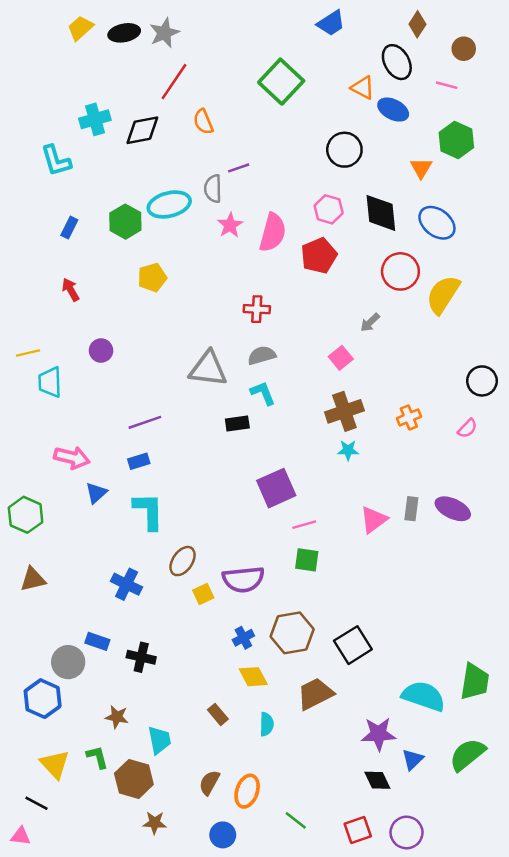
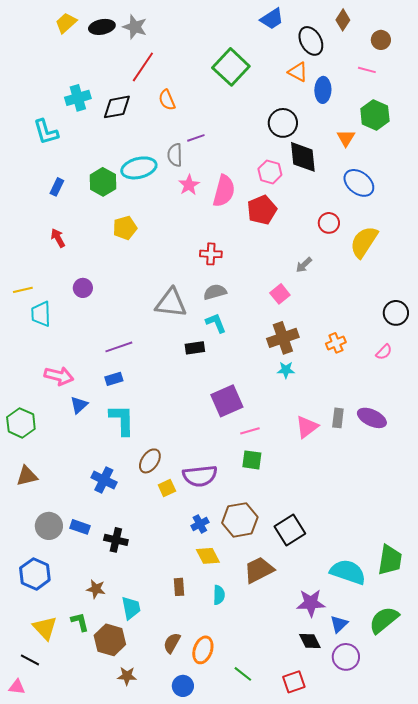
gray star: (164, 33) -> (135, 27), turned -30
black ellipse: (397, 62) -> (311, 41), moved
blue ellipse: (393, 110) -> (323, 90), turned 65
black diamond: (381, 213) -> (303, 157), moved
red circle: (400, 271) -> (329, 223), size x0.7
gray circle: (68, 662) -> (49, 526), moved
brown rectangle: (218, 714) -> (179, 587), turned 36
purple circle: (407, 832) -> (346, 657), moved

